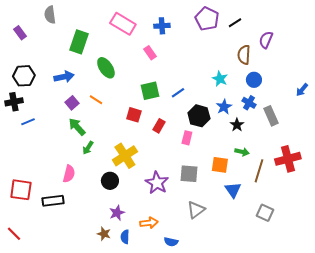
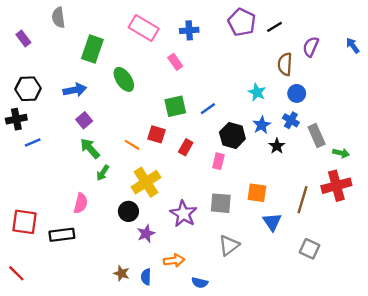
blue arrow: (302, 90) -> (353, 46), moved, turned 104
orange line: (96, 100) -> (132, 145), moved
green arrow: (242, 152) -> (341, 153), moved
purple star: (117, 213) -> (146, 234), moved

